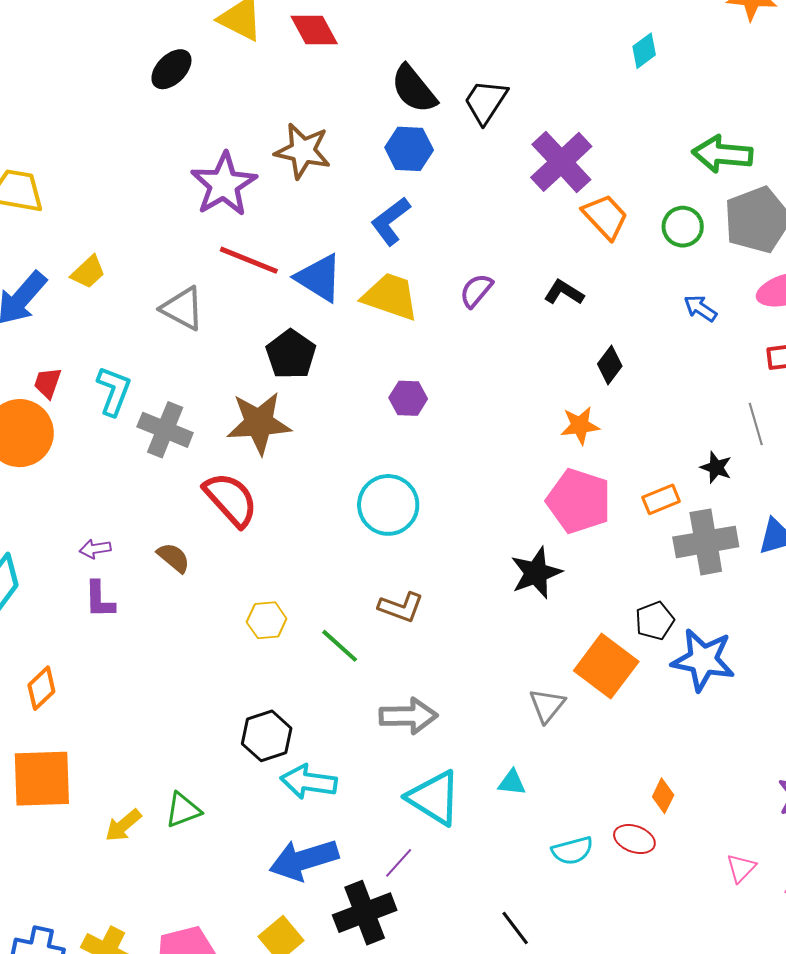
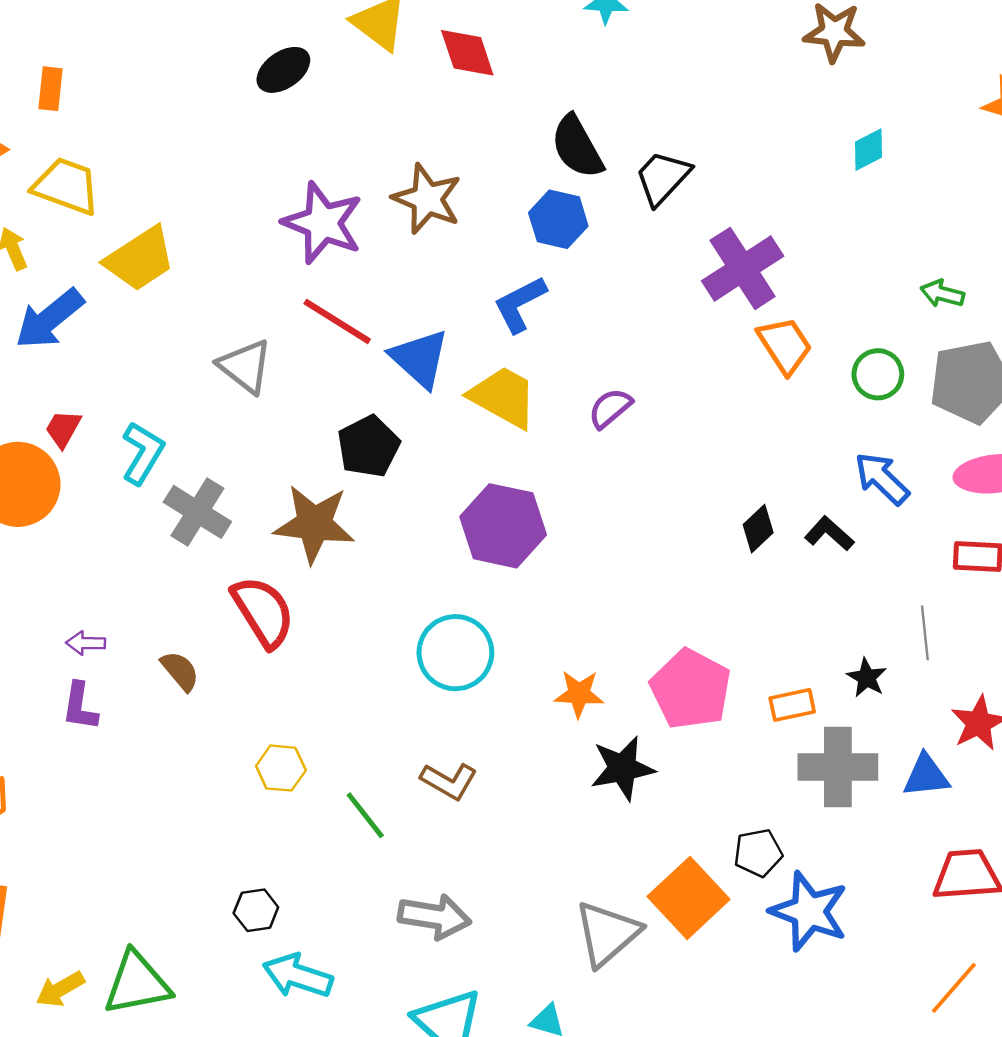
green arrow: (722, 154) -> (942, 294), size x0.6
purple star: (224, 184) -> (323, 223), turned -30
yellow trapezoid: (88, 272) -> (140, 259), moved, size x1.6
black L-shape: (564, 292) -> (829, 534), moved
blue arrow: (700, 308) -> (882, 478), size x1.4
purple hexagon: (408, 398) -> (503, 526), size x1.8
orange star: (580, 425) -> (579, 694), moved
gray triangle: (547, 705) -> (607, 934), size x1.5
black hexagon: (267, 736) -> (256, 910), size x0.7
green triangle: (183, 810) -> (137, 983), size x1.5

